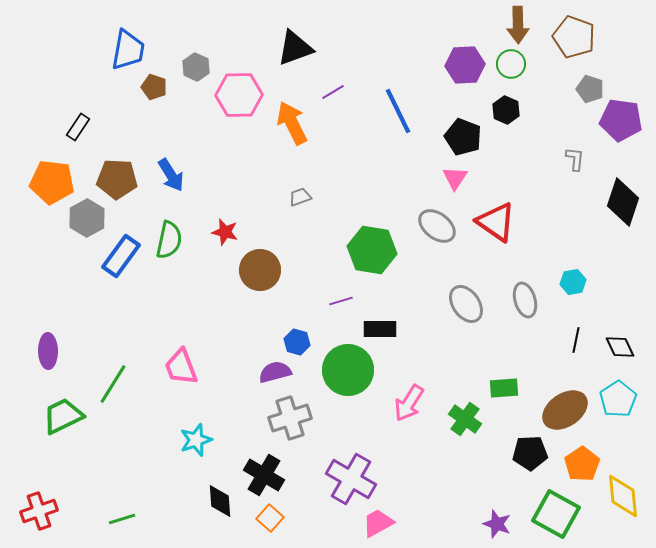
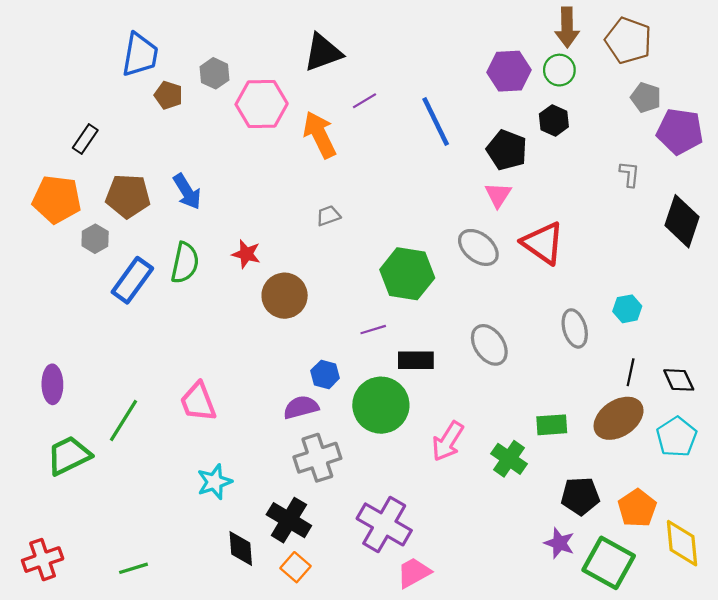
gray hexagon: (87, 218) -> (95, 239), size x0.7
gray ellipse: (466, 304) -> (489, 345), moved
brown ellipse: (565, 410) -> (619, 418), moved
purple star: (497, 524) -> (559, 543), moved

